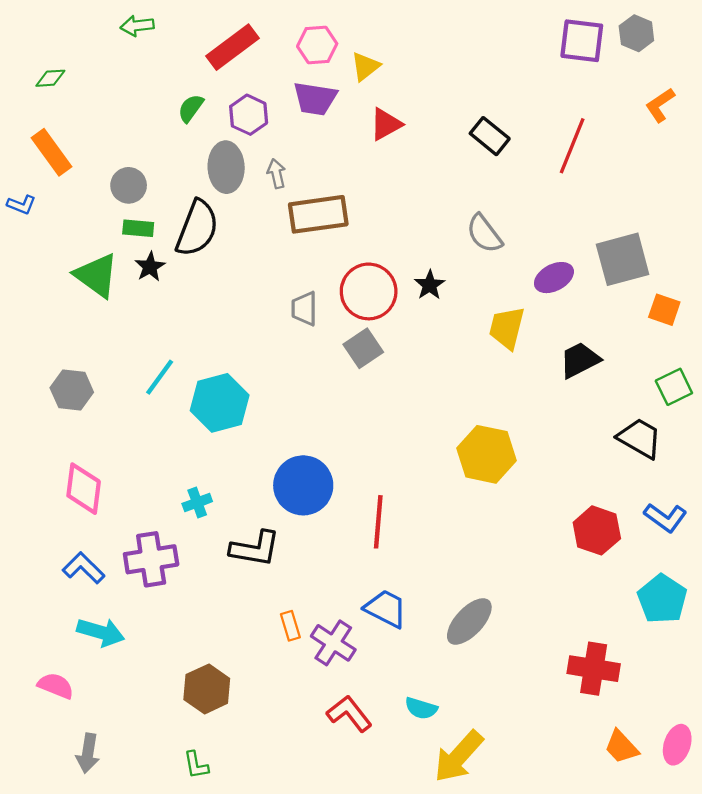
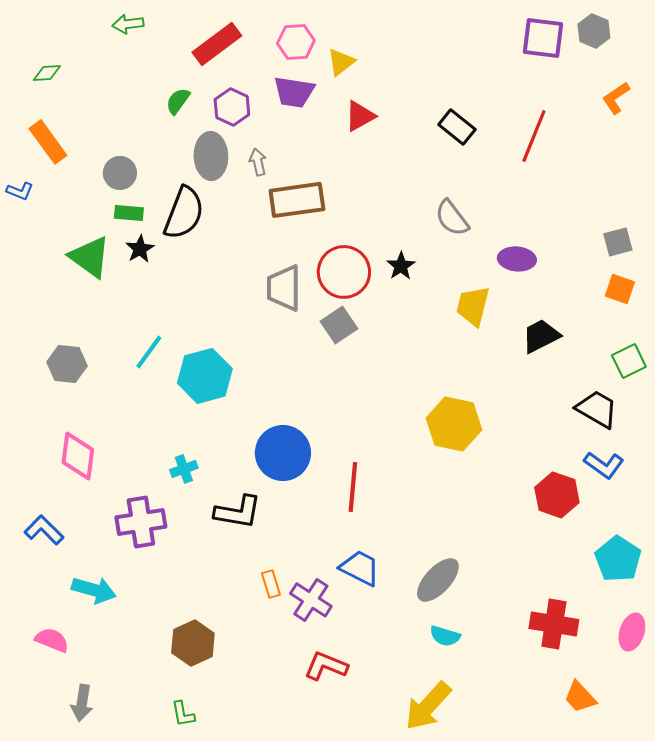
gray square: (623, 259) -> (618, 242), moved, size x0.6
purple ellipse: (554, 278) -> (517, 259), turned 33
gray trapezoid: (304, 309) -> (284, 288), size x1.4
blue L-shape: (665, 518) -> (604, 465), moved
blue L-shape: (84, 568) -> (44, 530), moved
cyan semicircle: (421, 708) -> (445, 636), moved
red L-shape: (349, 714) -> (326, 666), turned -30
pink ellipse: (677, 745) -> (632, 632), moved

